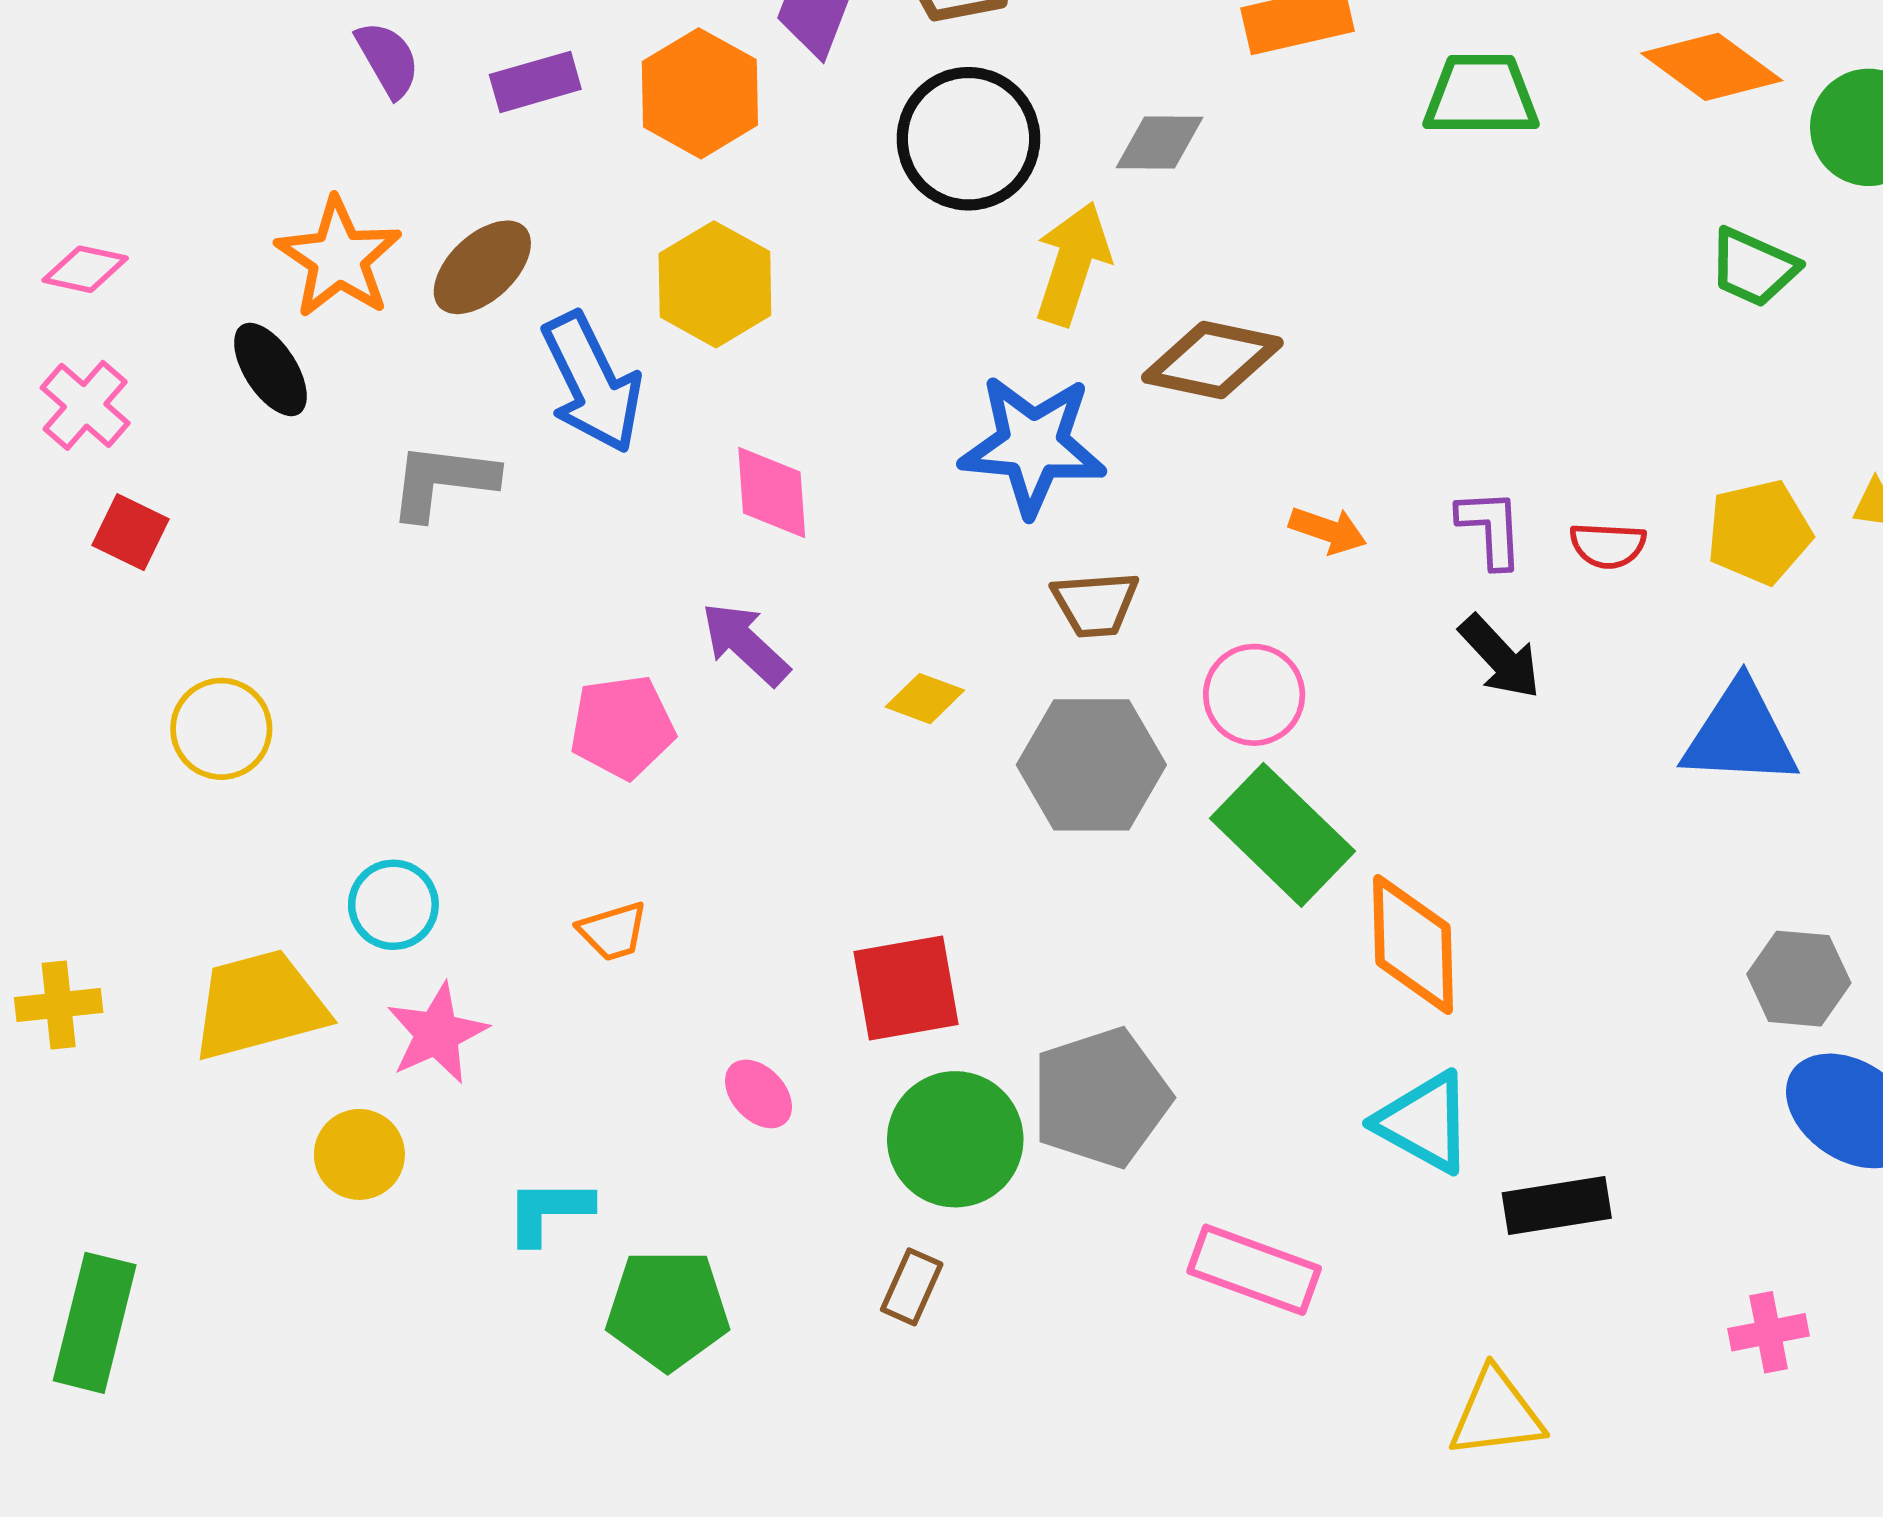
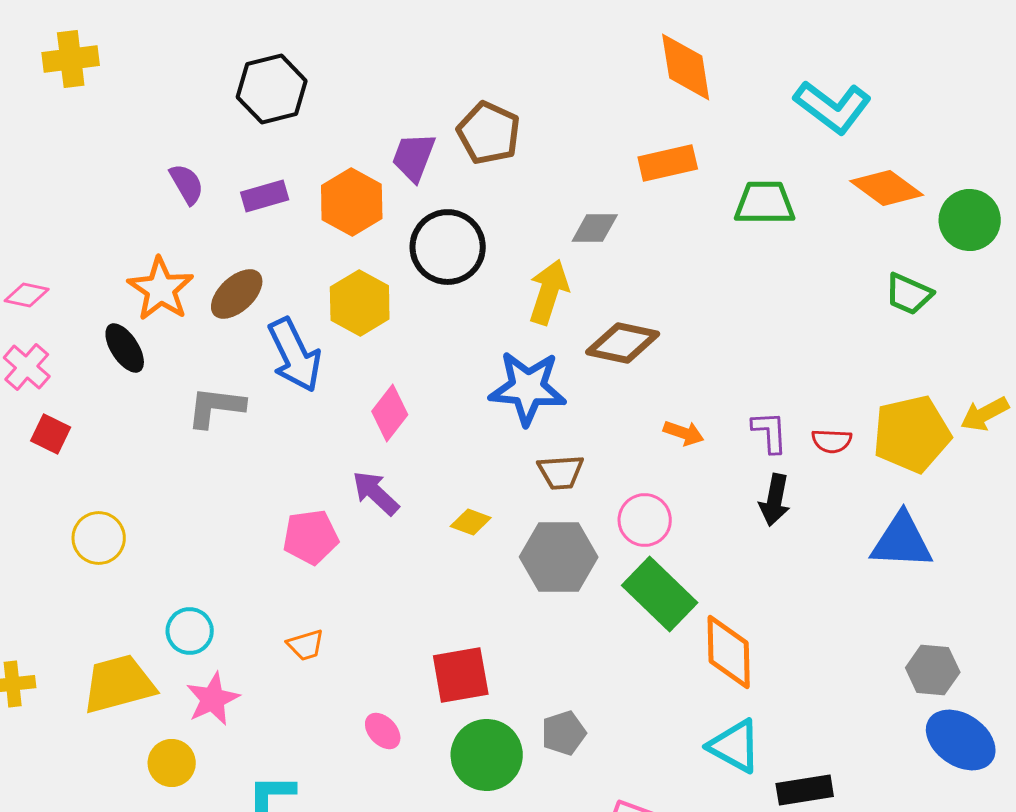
black circle: (968, 139) -> (448, 247), moved
pink diamond: (772, 492) -> (390, 413), turned 42
yellow pentagon: (1759, 532) -> (912, 434), size x1.4
black arrow: (1500, 657) -> (775, 500), turned 54
gray pentagon: (1101, 1098) -> (564, 733), size x0.6

